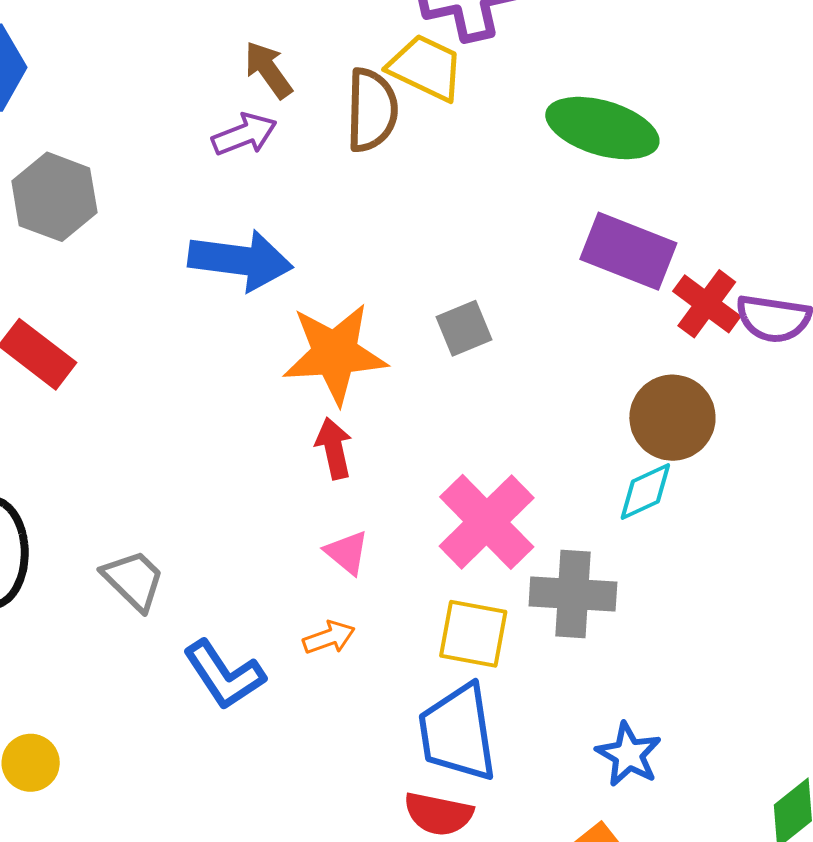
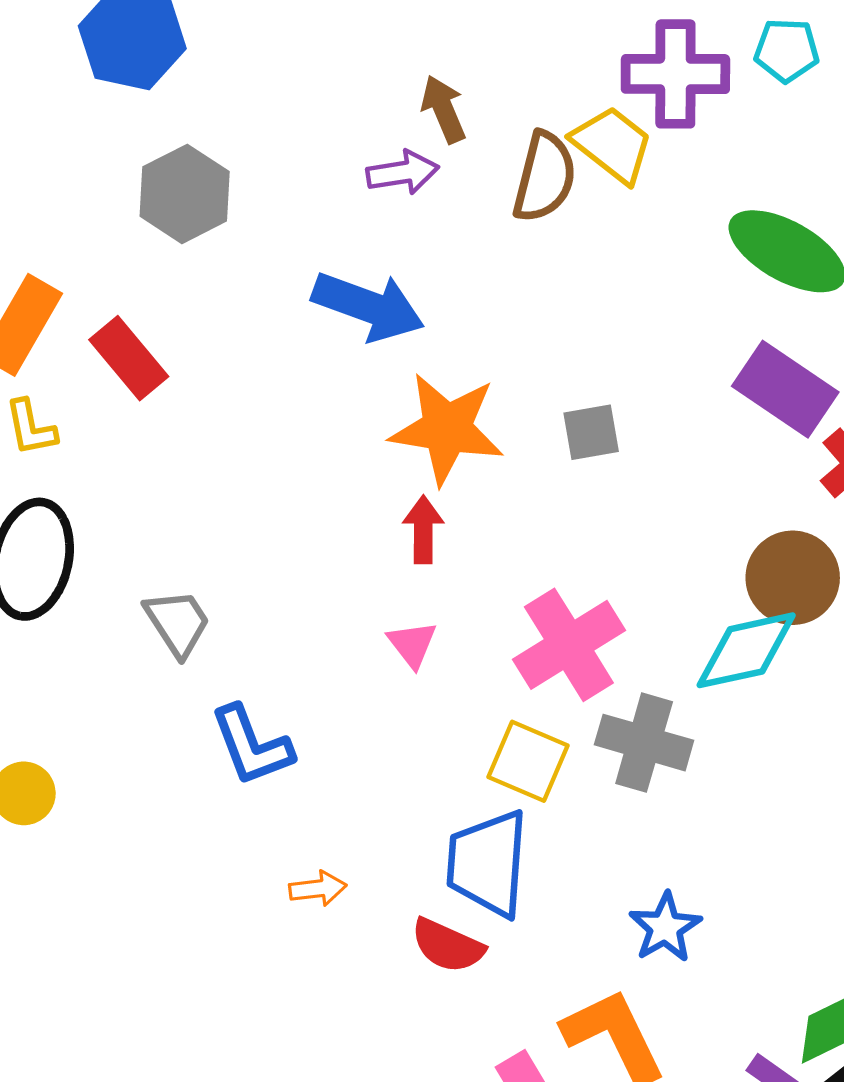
cyan diamond: (645, 492) -> (746, 650), size x1.5
orange arrow: (329, 638) -> (318, 889), moved

